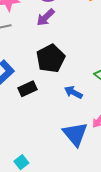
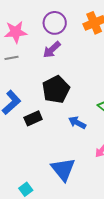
blue triangle: (75, 134) -> (63, 169), moved

